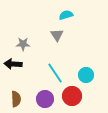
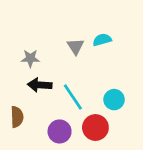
cyan semicircle: (66, 15) -> (102, 40), moved
black arrow: (13, 64) -> (40, 85), moved
brown semicircle: (16, 99) -> (17, 117), moved

